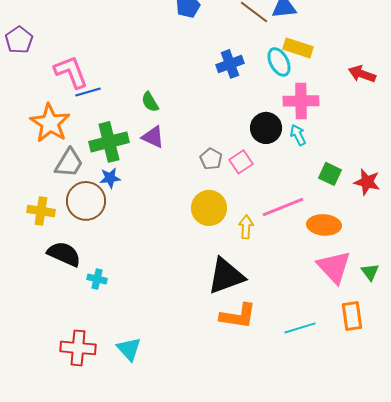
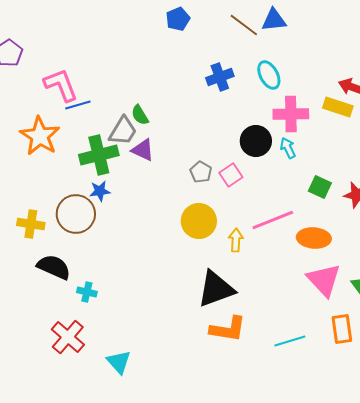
yellow rectangle: (298, 48) -> (338, 107), moved
gray trapezoid: (69, 163) -> (123, 131), moved
red cross: (78, 348) -> (68, 337), moved, turned 36

